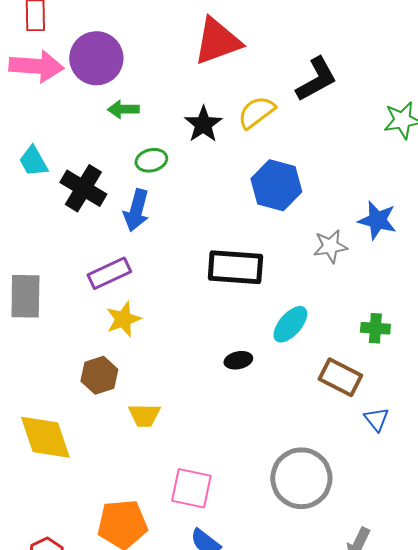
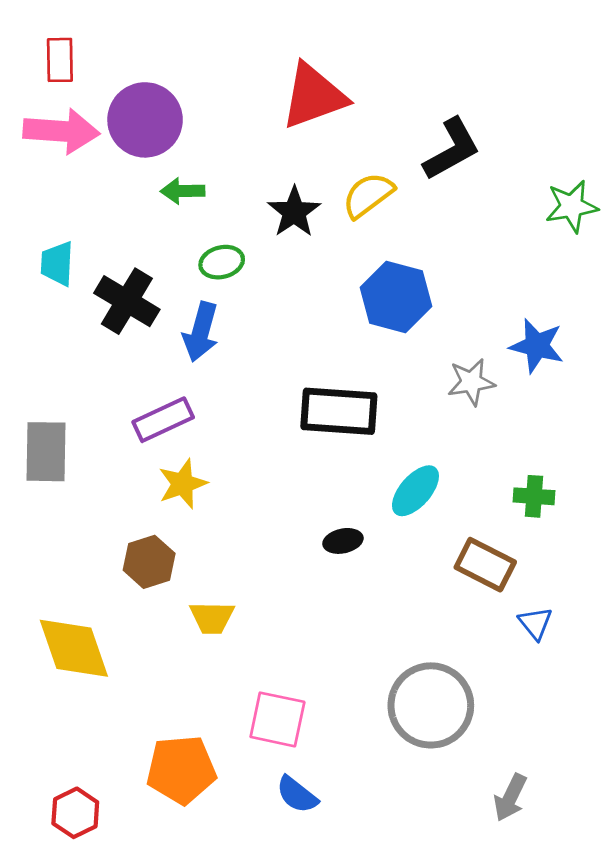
cyan trapezoid: (33, 161) -> (57, 264), turned 32

